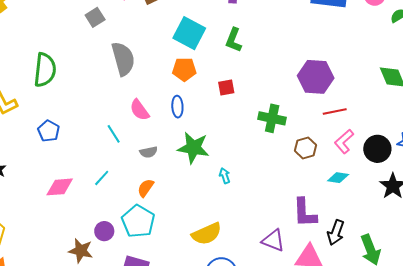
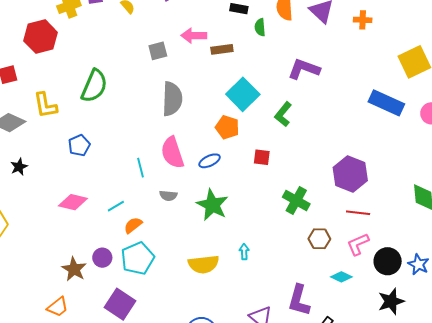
blue ellipse: (177, 107) -> (210, 161), turned 50
pink semicircle: (140, 110) -> (172, 153), size x1.4
cyan arrow: (225, 176) -> (244, 252), moved
orange semicircle: (146, 188) -> (133, 225), moved
yellow semicircle: (207, 234) -> (204, 264), moved

